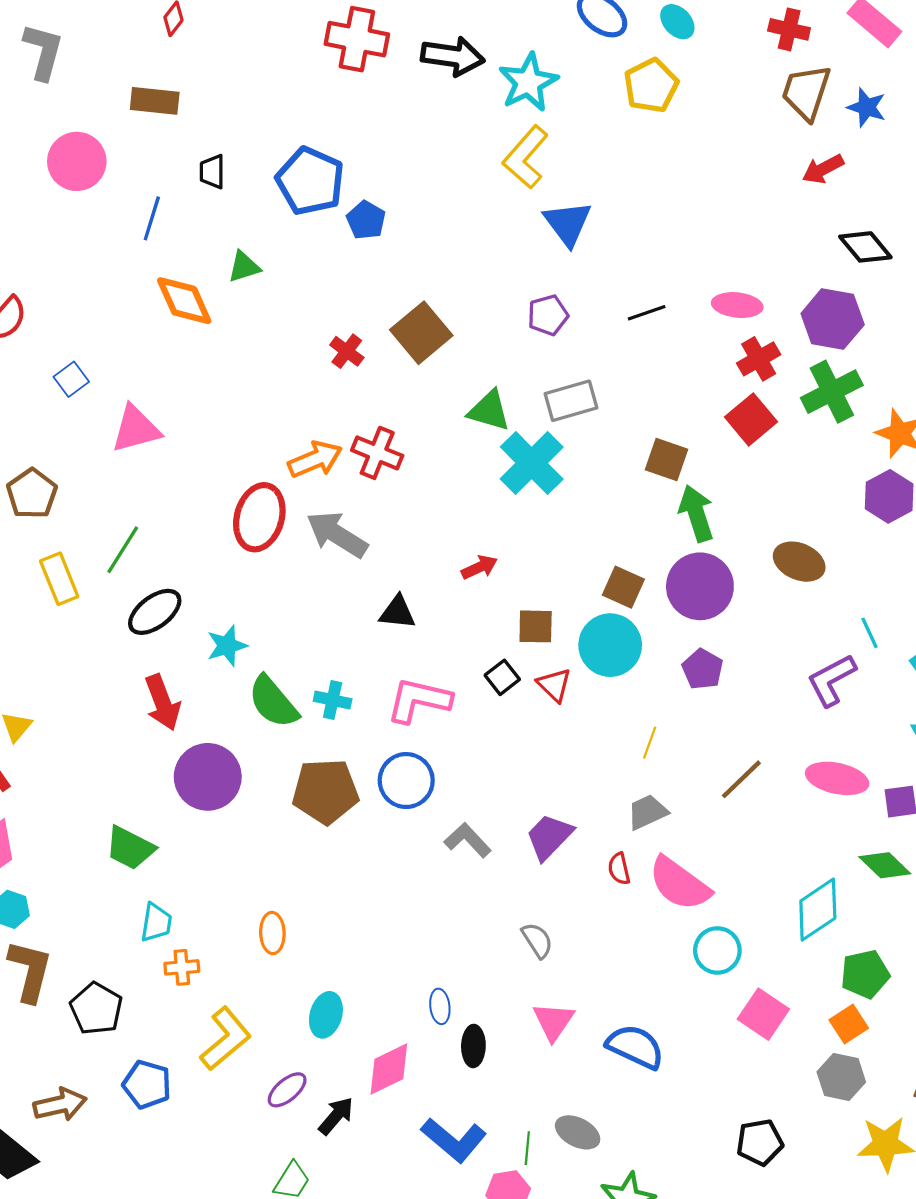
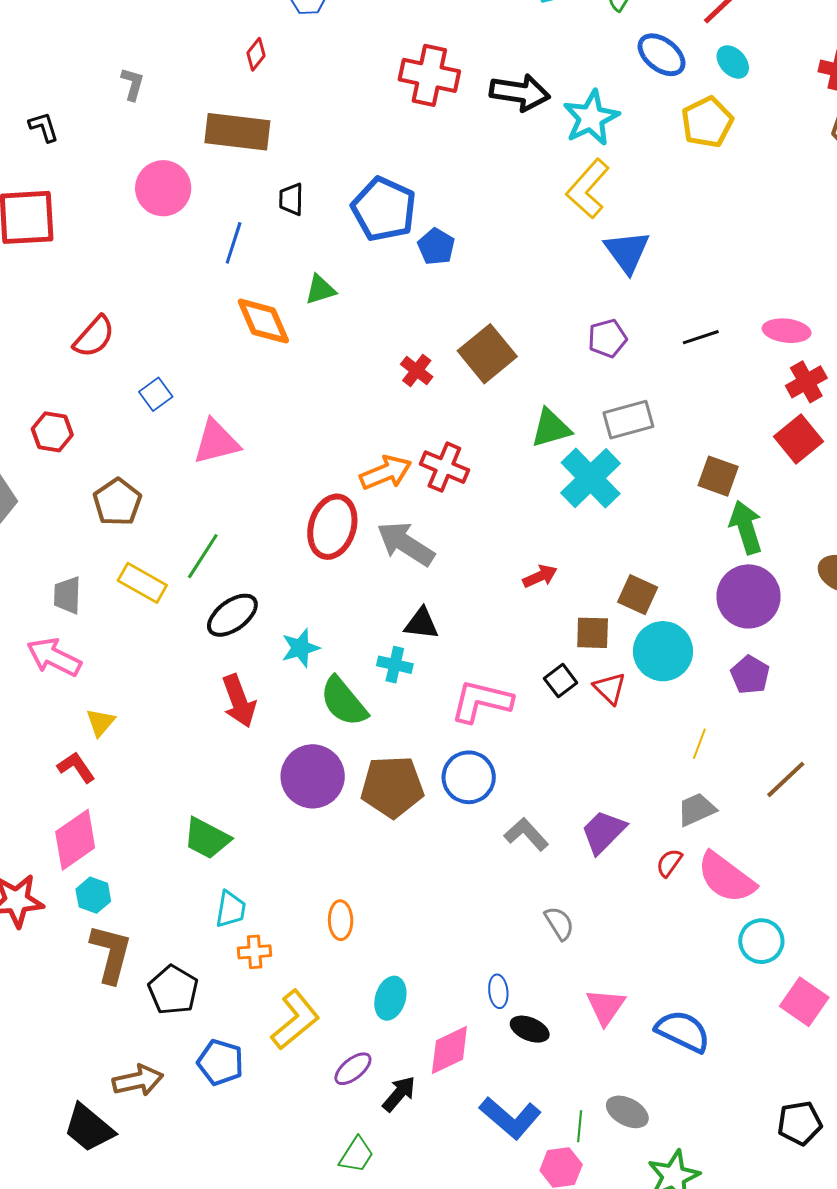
gray L-shape: (43, 52) -> (133, 84), size x0.6
brown rectangle: (155, 101) -> (237, 132), size x1.4
green triangle: (489, 411) -> (551, 428), turned -33
yellow rectangle: (59, 579) -> (142, 583), turned -39
brown square: (623, 587) -> (638, 595), moved
black triangle: (398, 612) -> (421, 624), moved
cyan cross: (333, 700) -> (395, 665), moved
purple circle: (208, 777) -> (313, 776), moved
red semicircle: (619, 869) -> (669, 863), turned 48
gray semicircle: (537, 940) -> (559, 923), moved
black ellipse: (473, 1046) -> (530, 1029), turned -69

